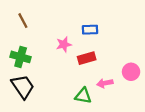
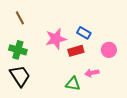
blue rectangle: (90, 30) -> (84, 33), moved, turned 32
pink star: (64, 44) -> (56, 39), size x1.5
pink circle: (131, 72) -> (109, 50), moved

